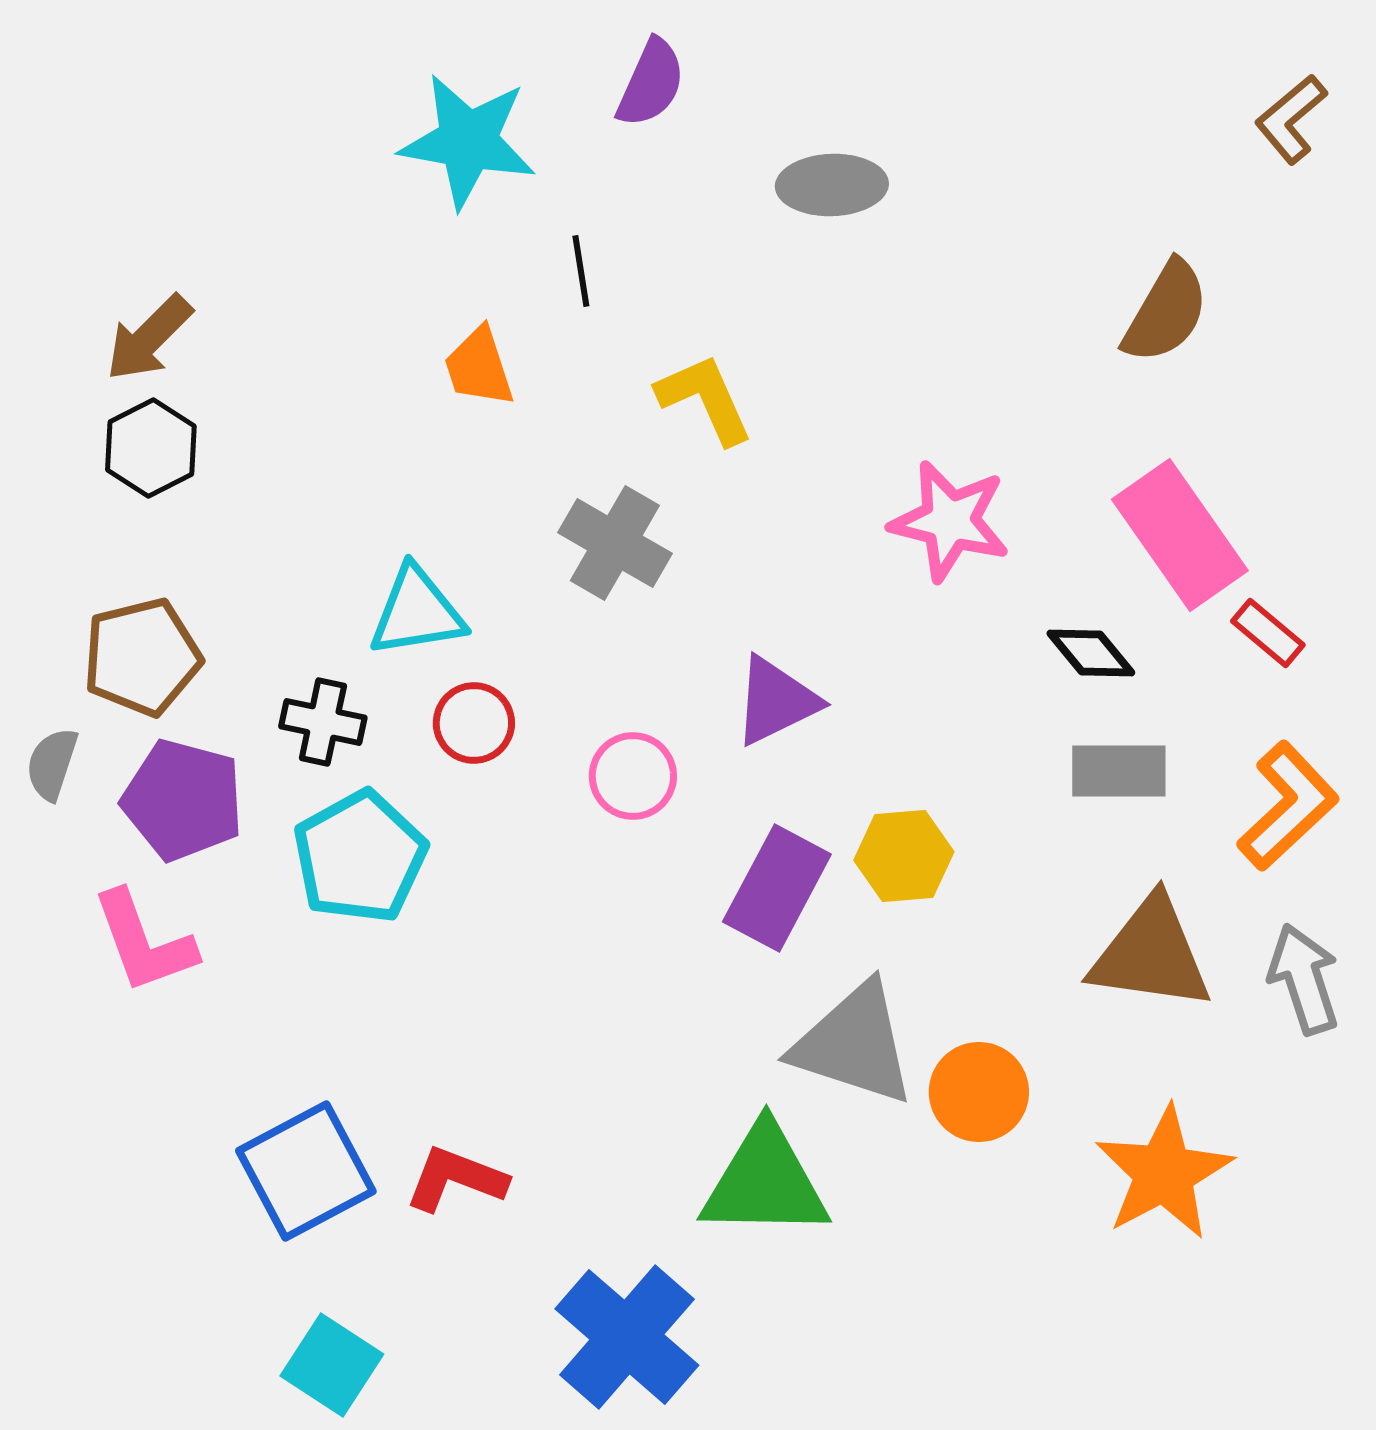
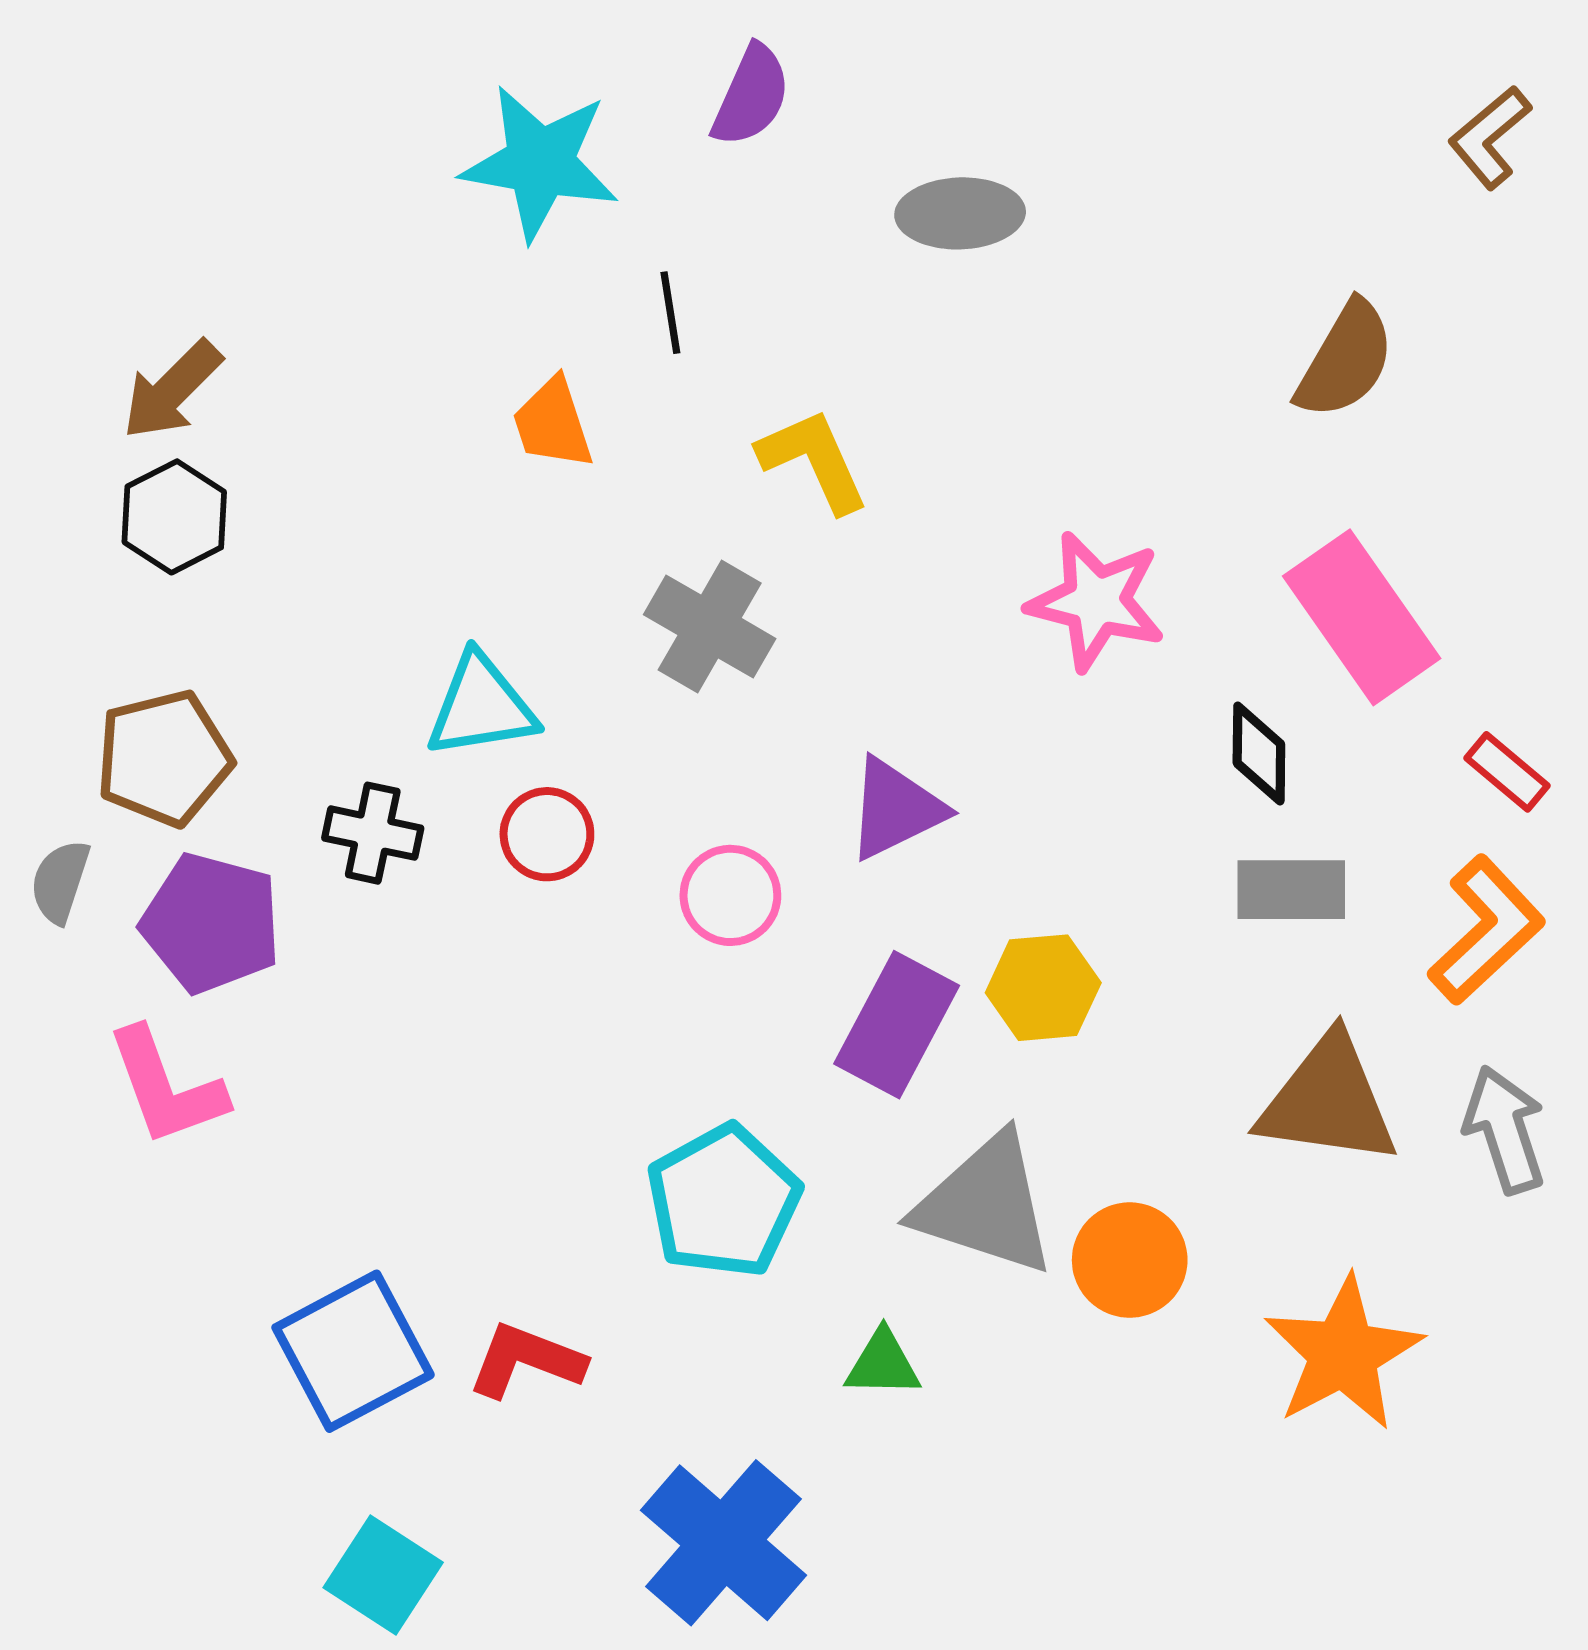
red rectangle: (1268, 633) -> (1507, 772), moved
black diamond: (1091, 653) -> (1259, 753), turned 40
cyan pentagon: (360, 857) -> (723, 1201), moved
green triangle: (765, 1182) -> (883, 1364), size x0.5

